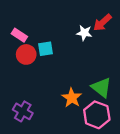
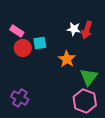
red arrow: (102, 23) -> (87, 30), moved, turned -30
green triangle: (101, 87) -> (89, 77), turned 30
orange star: (72, 98) -> (67, 59), moved

